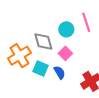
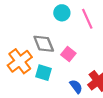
cyan circle: (66, 29) -> (62, 13), moved
blue semicircle: (60, 72) -> (76, 86), moved

